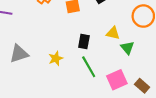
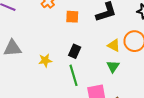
yellow triangle: (113, 33) -> (114, 45), moved

